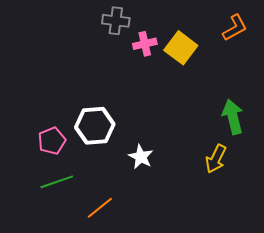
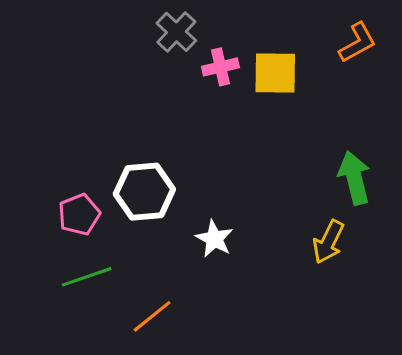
gray cross: (116, 21) -> (176, 32), turned 36
yellow square: (181, 48) -> (275, 73), turned -36

